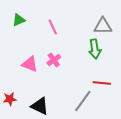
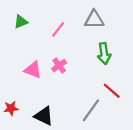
gray triangle: (103, 26) -> (94, 20), moved
pink line: (53, 27) -> (58, 29), turned 63
red line: (102, 83) -> (112, 91), turned 36

